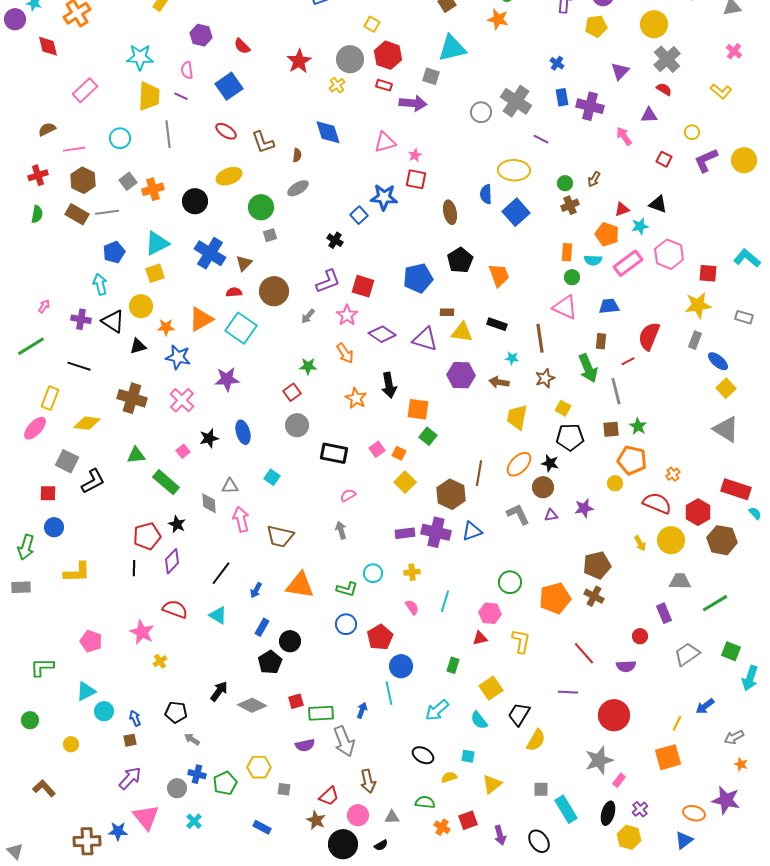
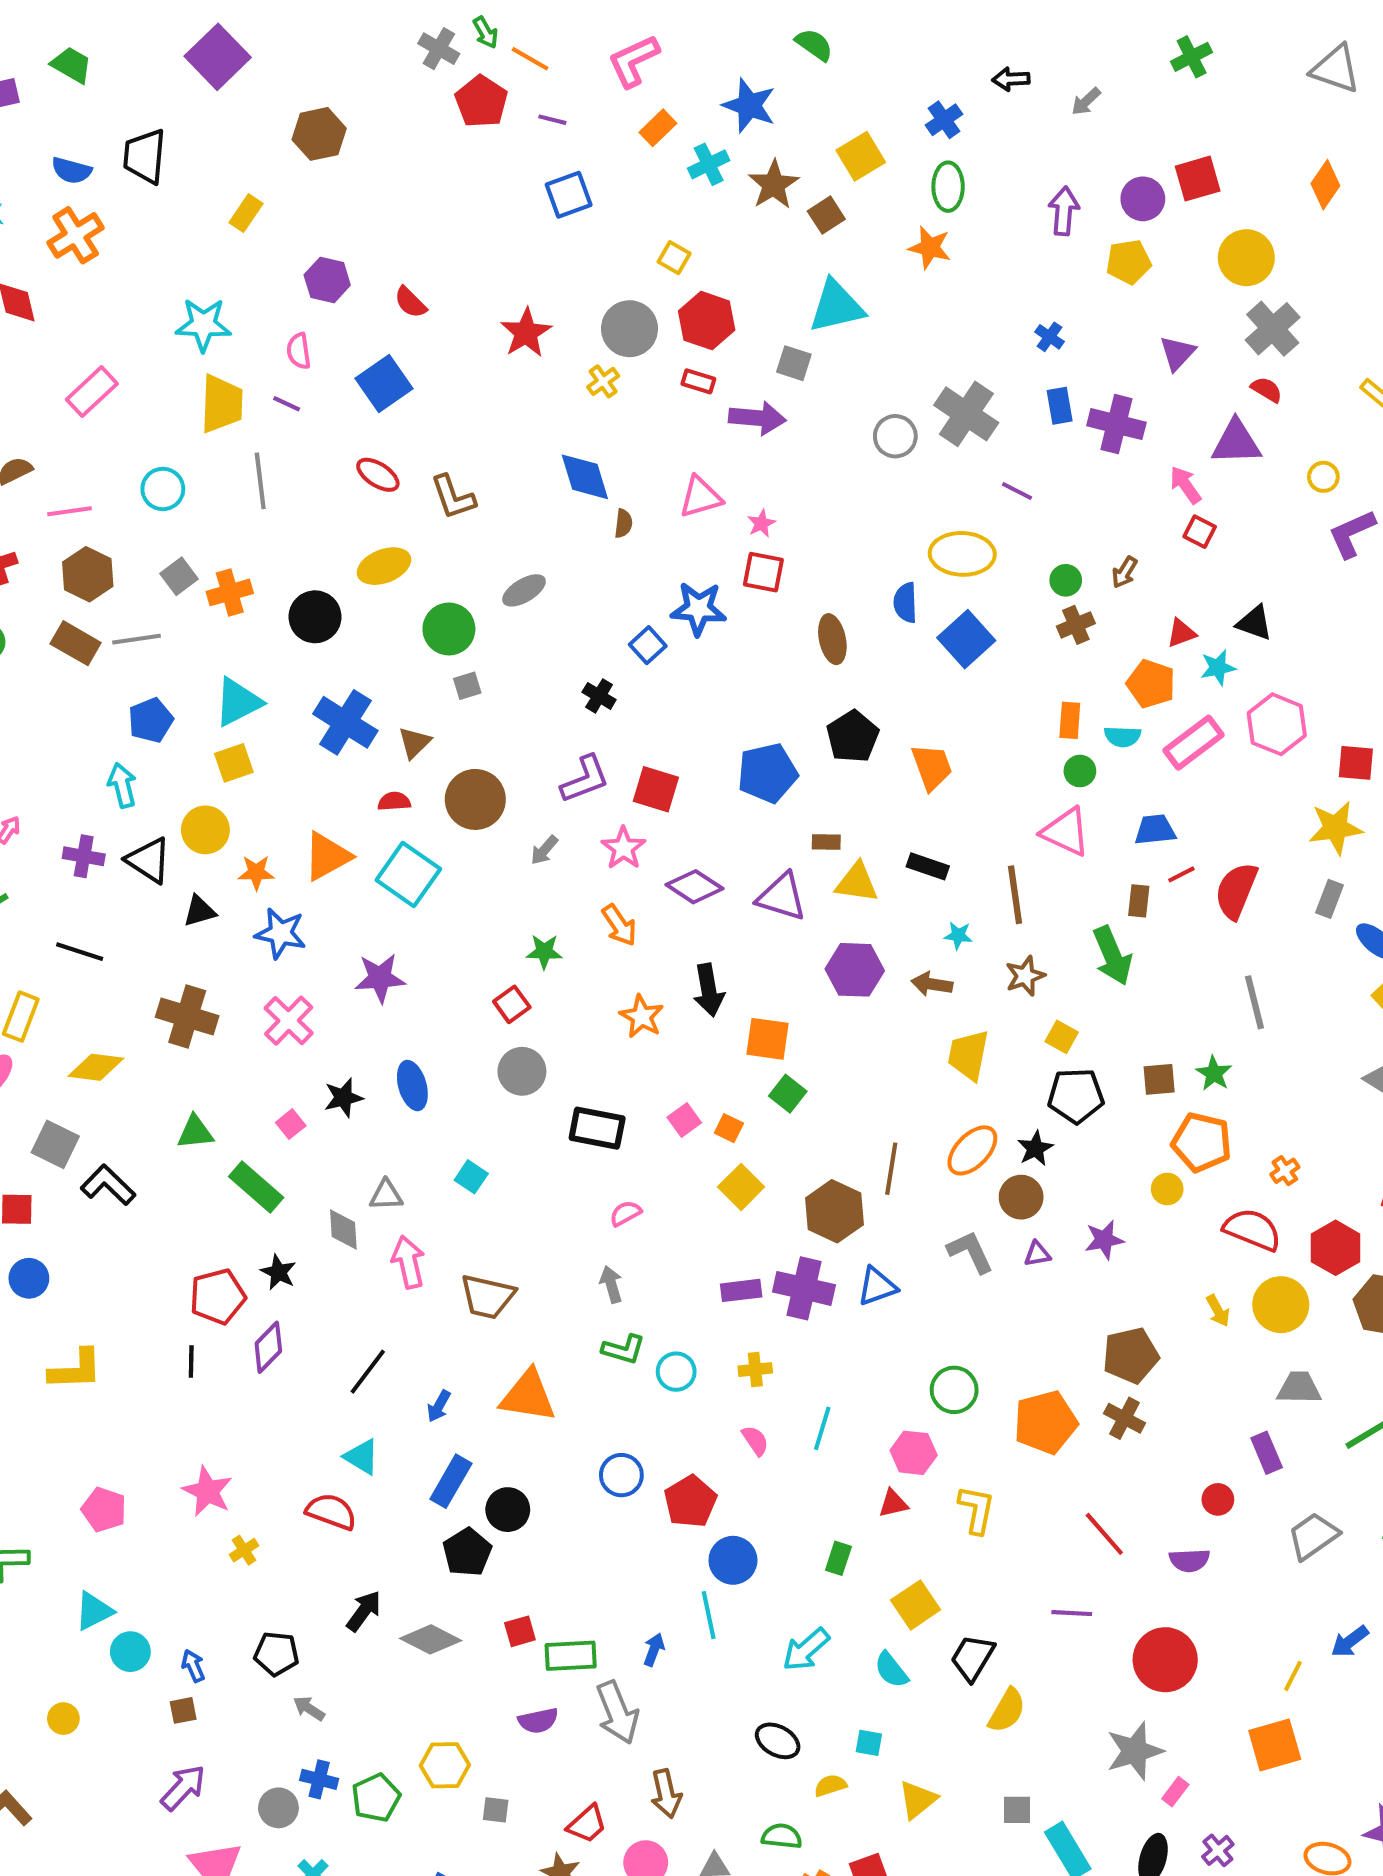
purple triangle: (649, 115) -> (1236, 442), size x1.5
brown semicircle: (297, 155) -> (623, 523), moved
red square: (664, 159) -> (1200, 532), moved
red line: (628, 361) -> (1181, 874), moved
gray line: (616, 391) -> (1254, 1002), moved
black star: (550, 463) -> (1035, 1148), turned 30
black L-shape: (93, 481) -> (108, 1185), turned -108
green L-shape: (347, 589) -> (623, 1349), moved
red semicircle: (175, 609) -> (331, 1512), moved
blue rectangle: (262, 627) -> (451, 1481), size x1.4

